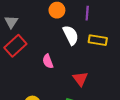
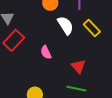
yellow rectangle: (98, 40) -> (92, 28), turned 42

